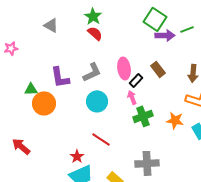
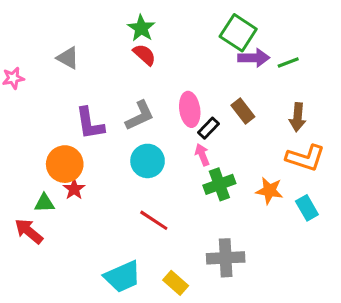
gray triangle: (51, 25) -> (68, 58), moved
green line: (187, 29) -> (288, 63), moved
green triangle: (31, 89) -> (44, 203), moved
red star: (77, 156) -> (74, 189), moved

